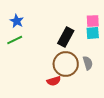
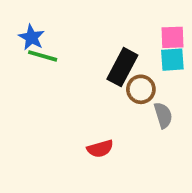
green line: (15, 40) -> (43, 56), moved, turned 42
brown circle: (66, 64) -> (141, 89), moved, size x0.6

